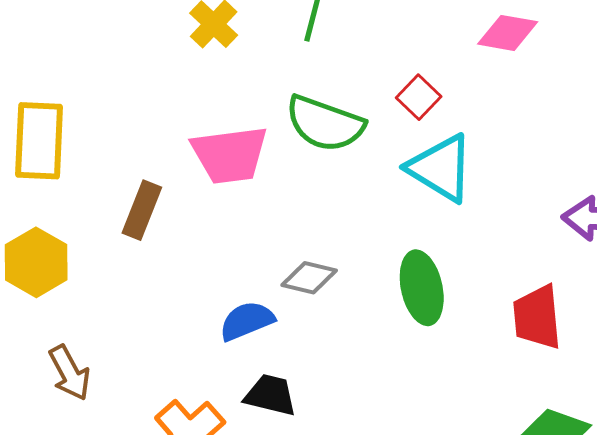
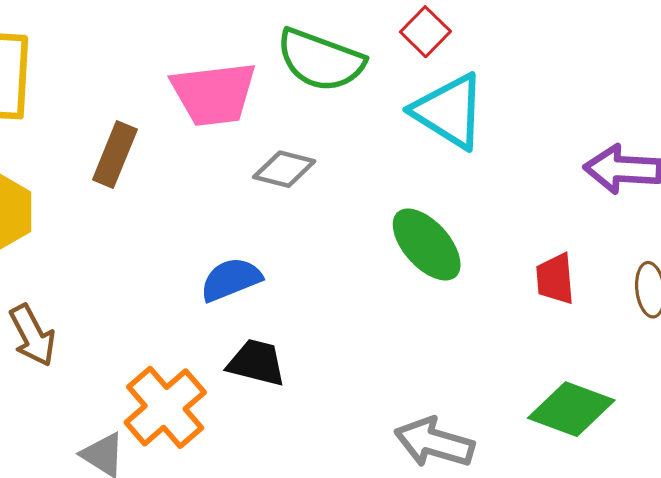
gray diamond: (309, 278) -> (284, 169), moved
green ellipse: (422, 288) -> (427, 245), turned -30
red trapezoid: (537, 317) -> (555, 279), size x0.7

